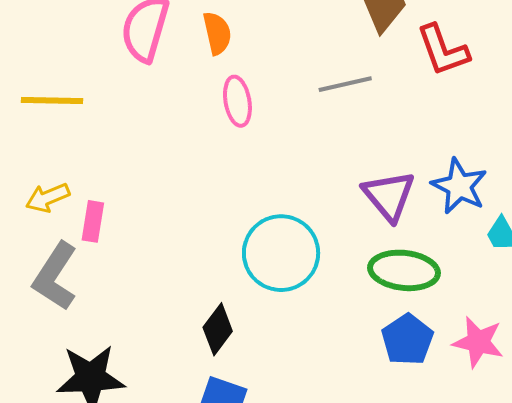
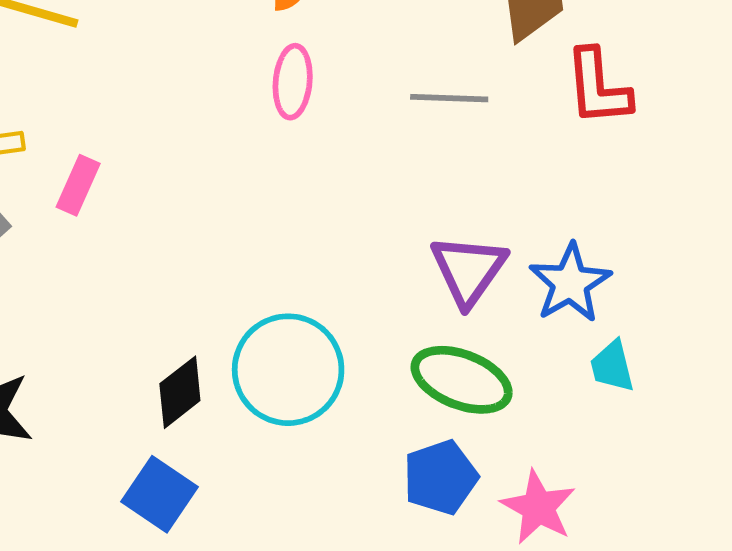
pink rectangle: (93, 221) -> (78, 185), moved
cyan circle: (281, 253) -> (288, 370), moved

